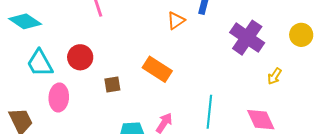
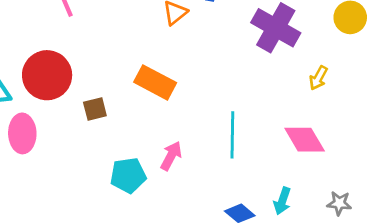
red circle: (80, 57) -> (47, 75), size x1.4

